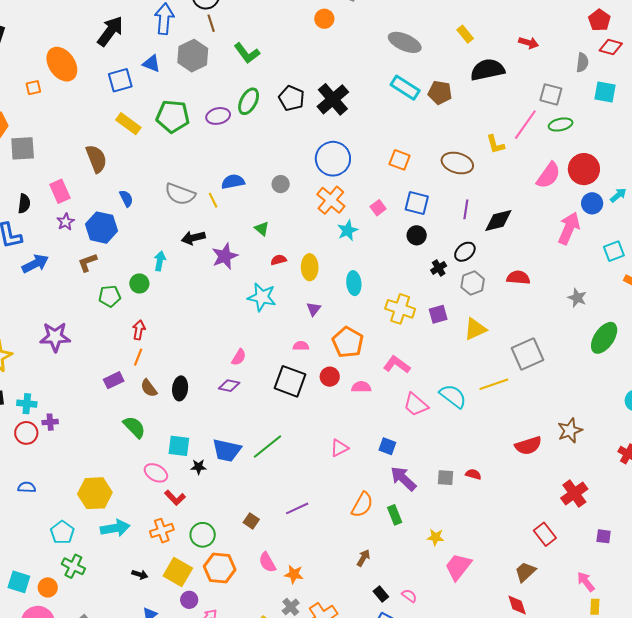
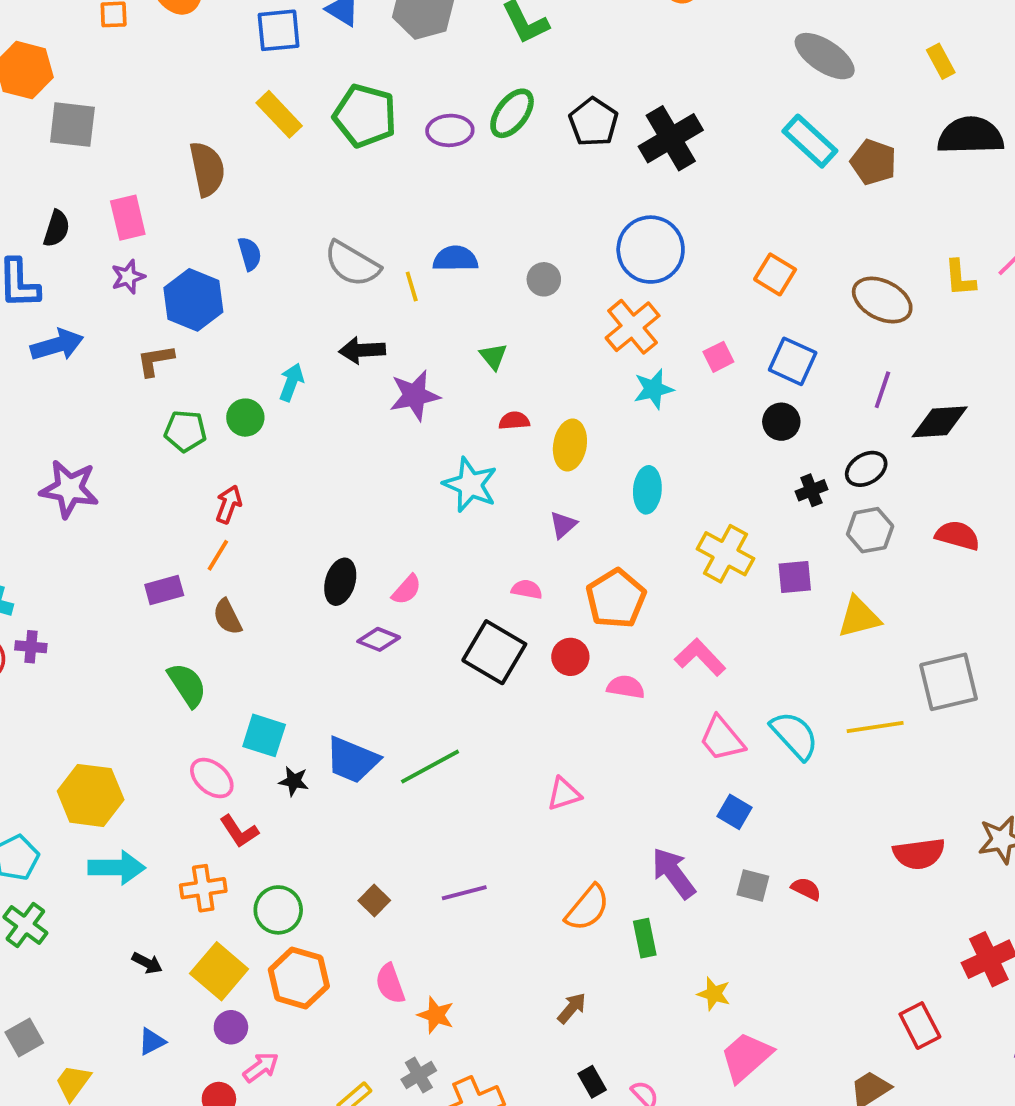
black ellipse: (180, 388) -> (340, 582), moved
blue square: (387, 446) -> (735, 812), moved

